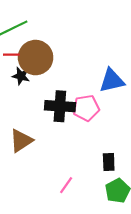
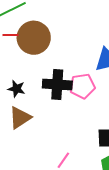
black star: (21, 76) -> (16, 89), moved

